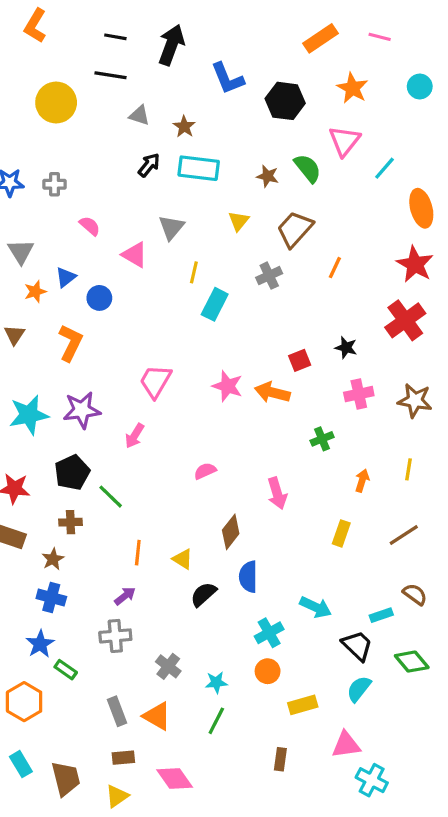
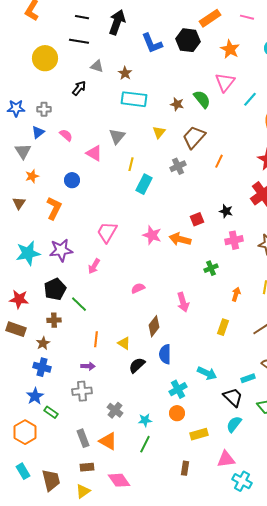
black hexagon: (285, 101) -> (188, 40), moved
black arrow: (149, 165) -> (79, 88), moved
blue triangle: (66, 277) -> (38, 132), moved
purple arrow: (125, 596) -> (88, 366), turned 40

